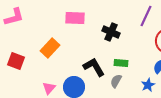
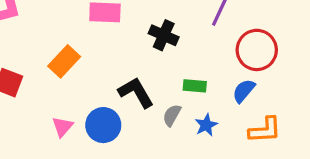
green rectangle: (121, 63) -> (195, 86), moved
blue star: (148, 85) -> (206, 125), moved

